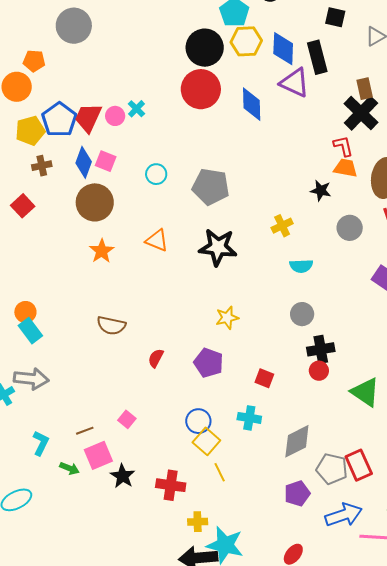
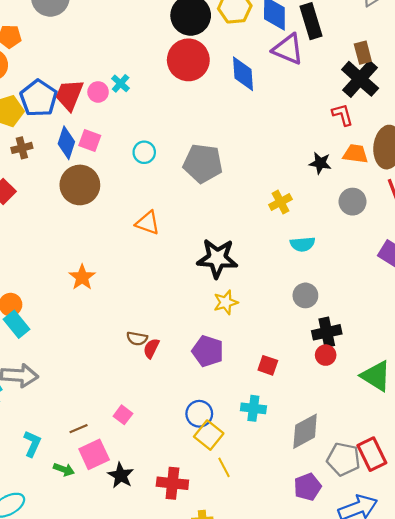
orange trapezoid: (346, 168) -> (356, 154), moved
black star: (218, 247) -> (217, 258), moved
orange star: (102, 251) -> (82, 277), moved
brown semicircle: (111, 325) -> (137, 339), moved, size x0.7

